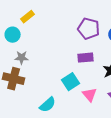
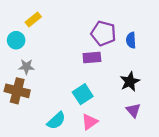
purple rectangle: (86, 58) -> (92, 57), moved
pink triangle: (90, 95) -> (90, 122), moved, turned 35

